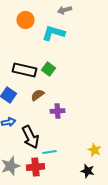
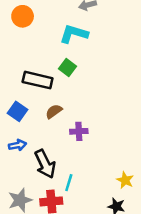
orange circle: (26, 20) -> (23, 16), moved
green square: (48, 69) -> (68, 68), moved
cyan line: (50, 152) -> (69, 183), turned -64

